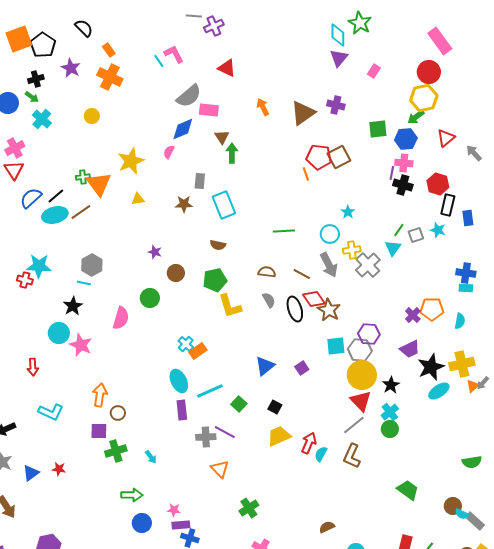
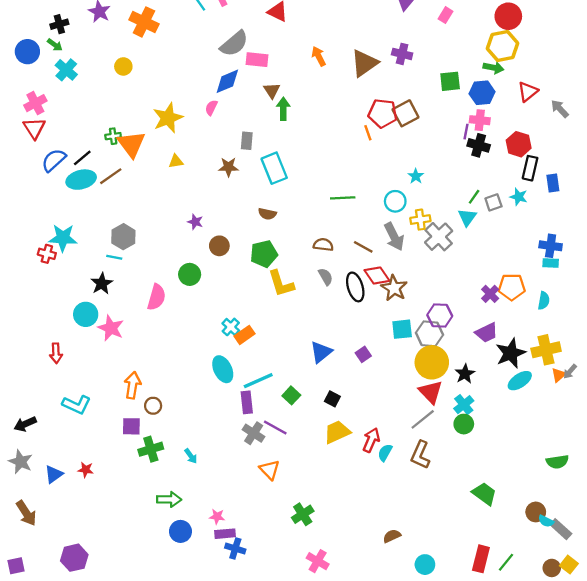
green arrow: (416, 117) -> (493, 68), turned -132
purple rectangle: (182, 410) -> (247, 402), moved
gray cross: (206, 437) -> (254, 433), turned 36

